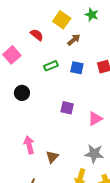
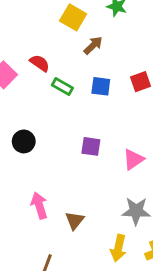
red semicircle: (37, 35) -> (40, 63), moved
green rectangle: (51, 66) -> (62, 86), turned 56
black circle: (22, 93) -> (24, 141), moved

